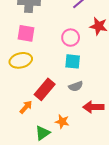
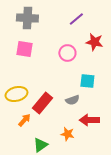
yellow ellipse: (21, 60) -> (16, 94), moved
cyan square: (73, 61) -> (87, 81), moved
orange star: (62, 122) -> (67, 134), moved

